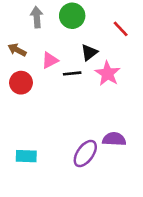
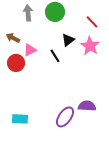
pink triangle: (50, 60) -> (30, 50), moved
black line: (72, 73) -> (55, 56), turned 64
pink star: (108, 73) -> (90, 46), moved

